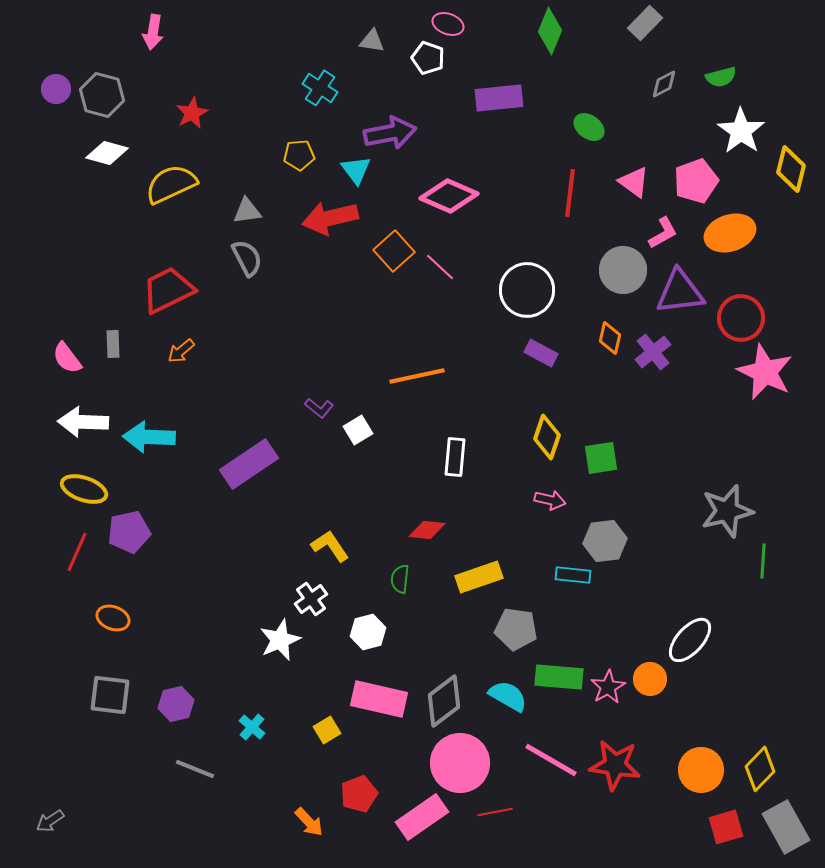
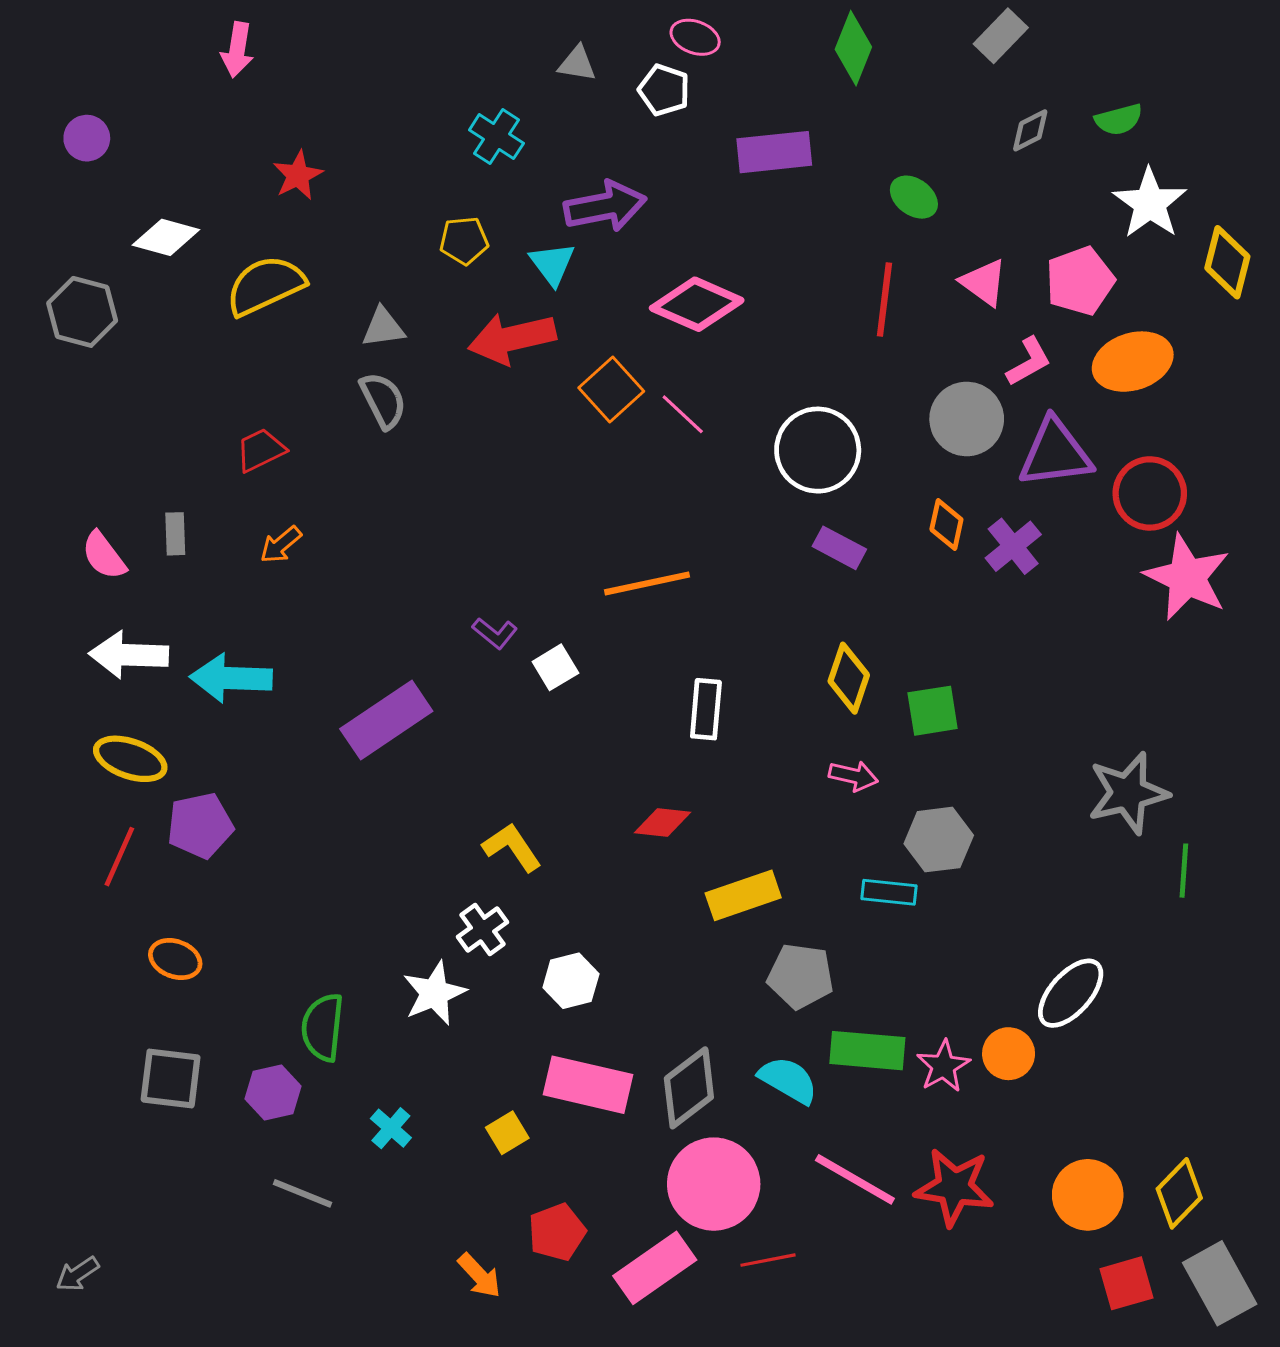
gray hexagon: (102, 95) -> (82, 312), moved
red trapezoid: (168, 290) -> (261, 450), size x0.6
green semicircle: (400, 579) -> (323, 1027), moved, size x1.5

